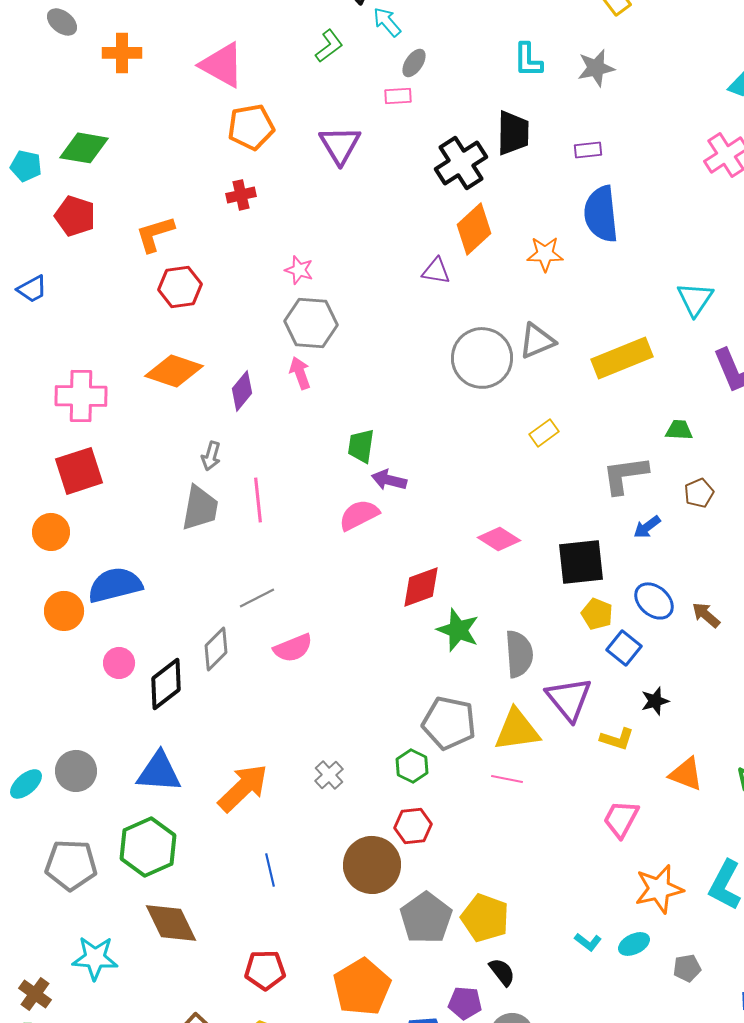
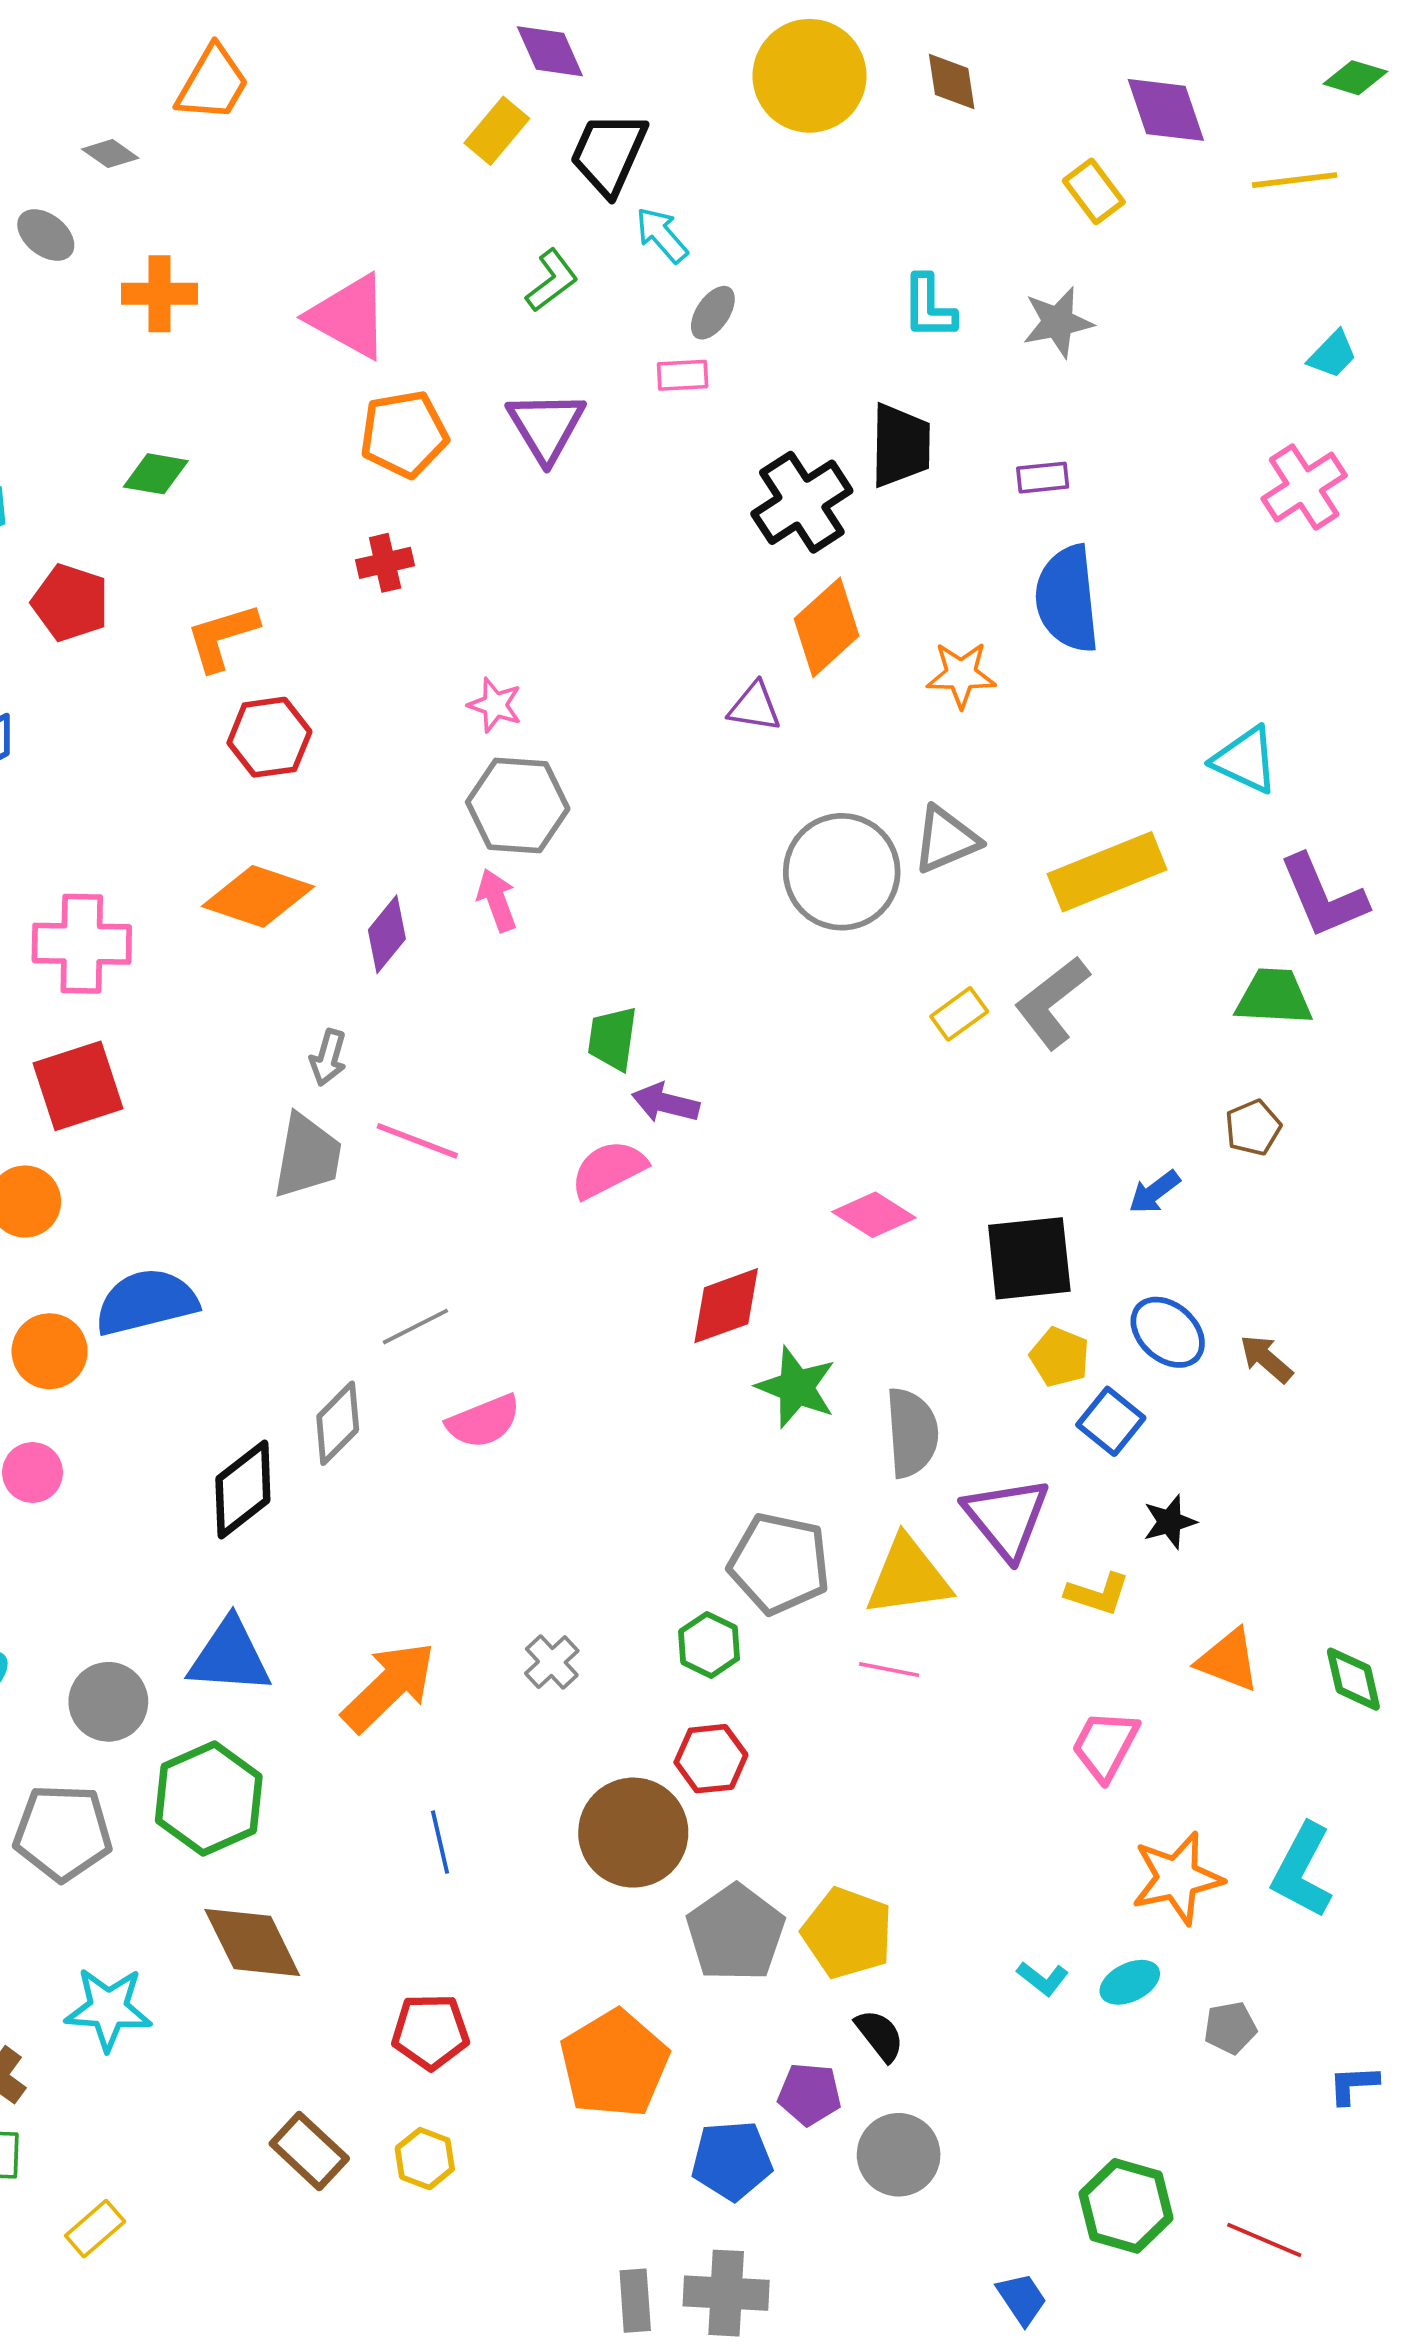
purple triangle: (340, 145) -> (546, 426), moved
green diamond: (84, 148) -> (156, 474), moved, size x0.7
cyan triangle: (695, 299) -> (1245, 760), turned -39
green trapezoid: (679, 430) -> (1274, 997), moved, size x1.5
gray L-shape: (625, 475) -> (1052, 1003), moved, turned -30
pink line: (258, 500) -> (417, 1141), turned -63
pink circle: (119, 663) -> (33, 1473), moved
gray circle: (76, 771) -> (108, 1702), moved

